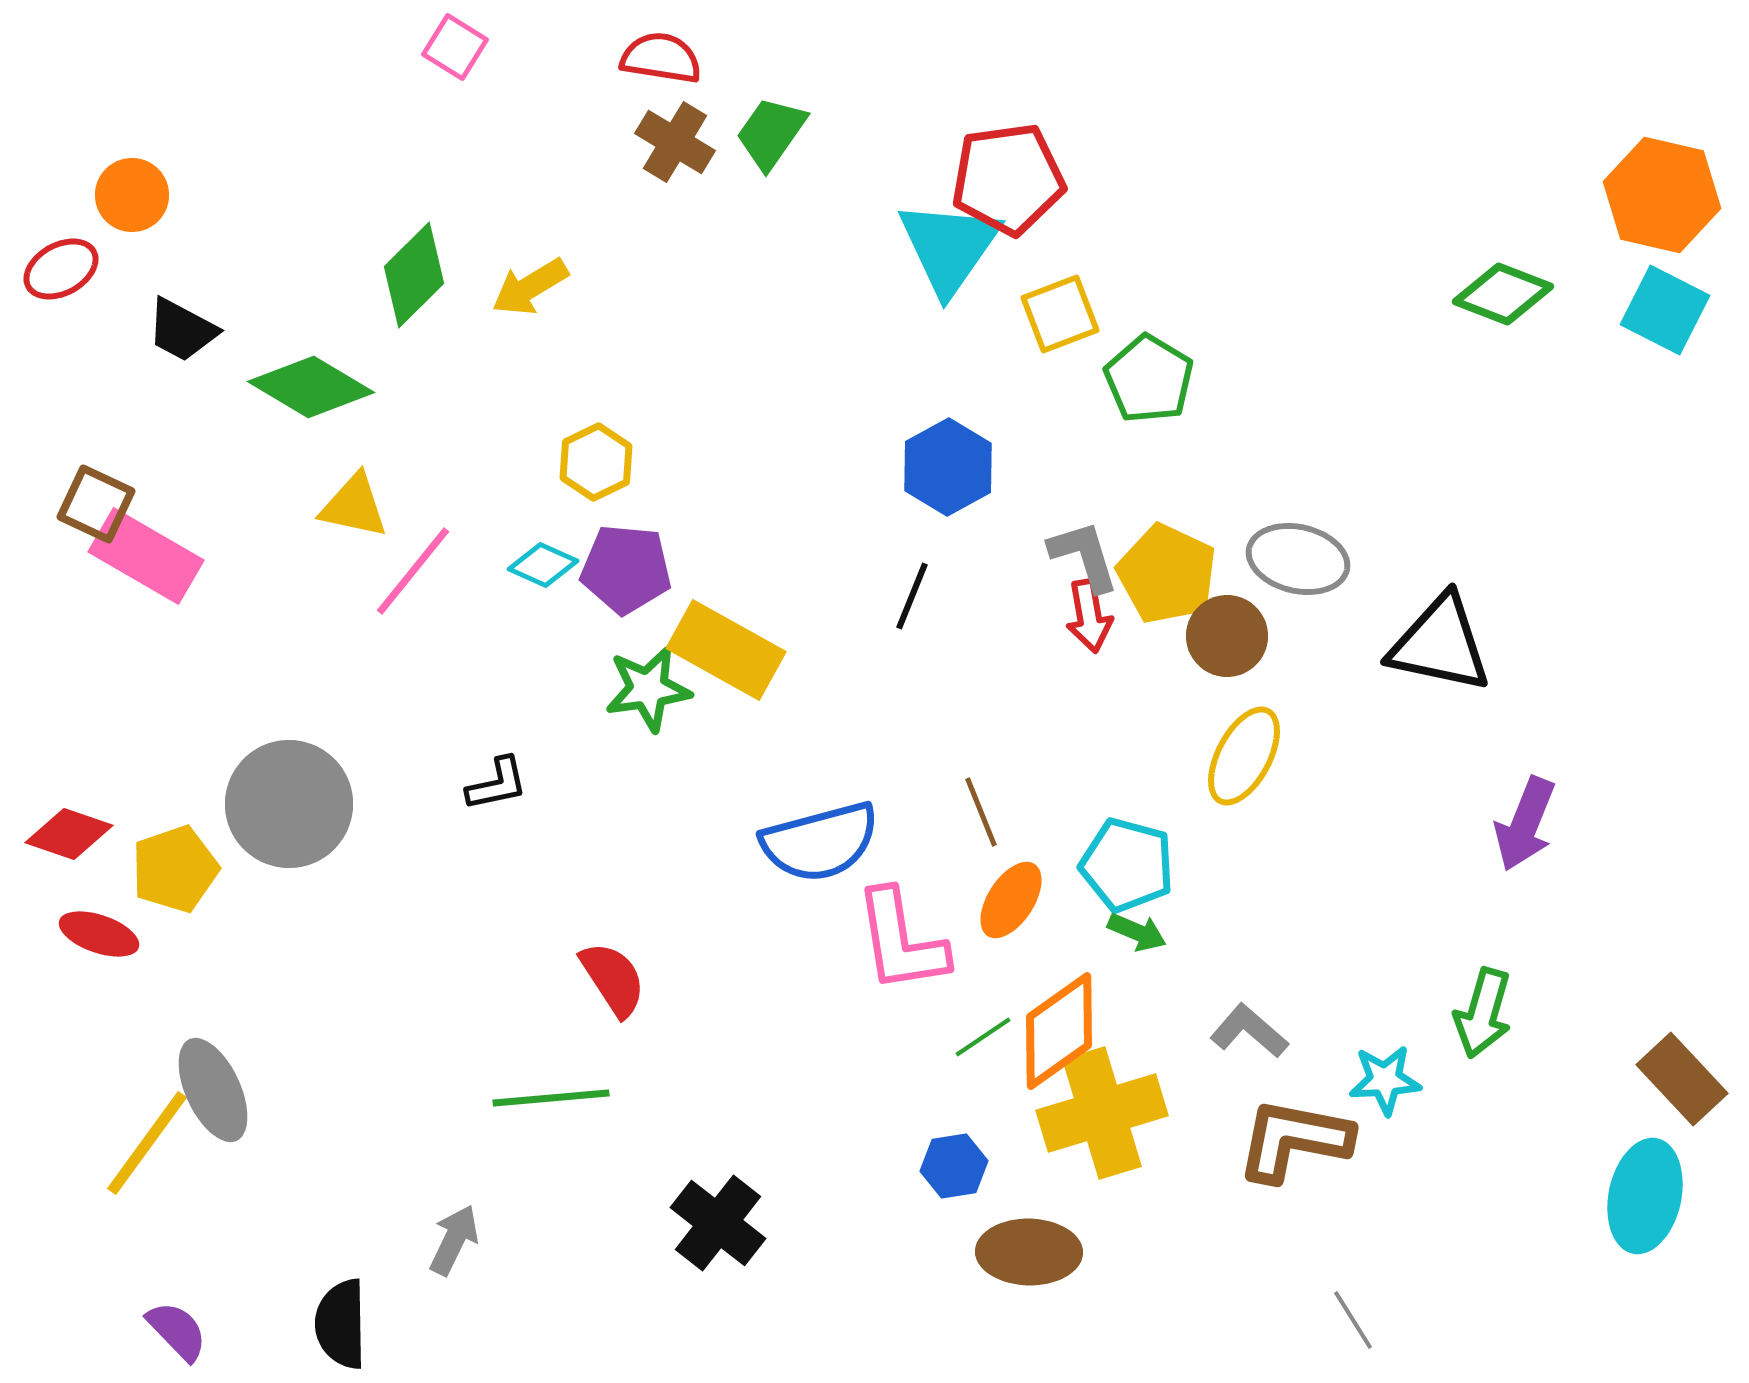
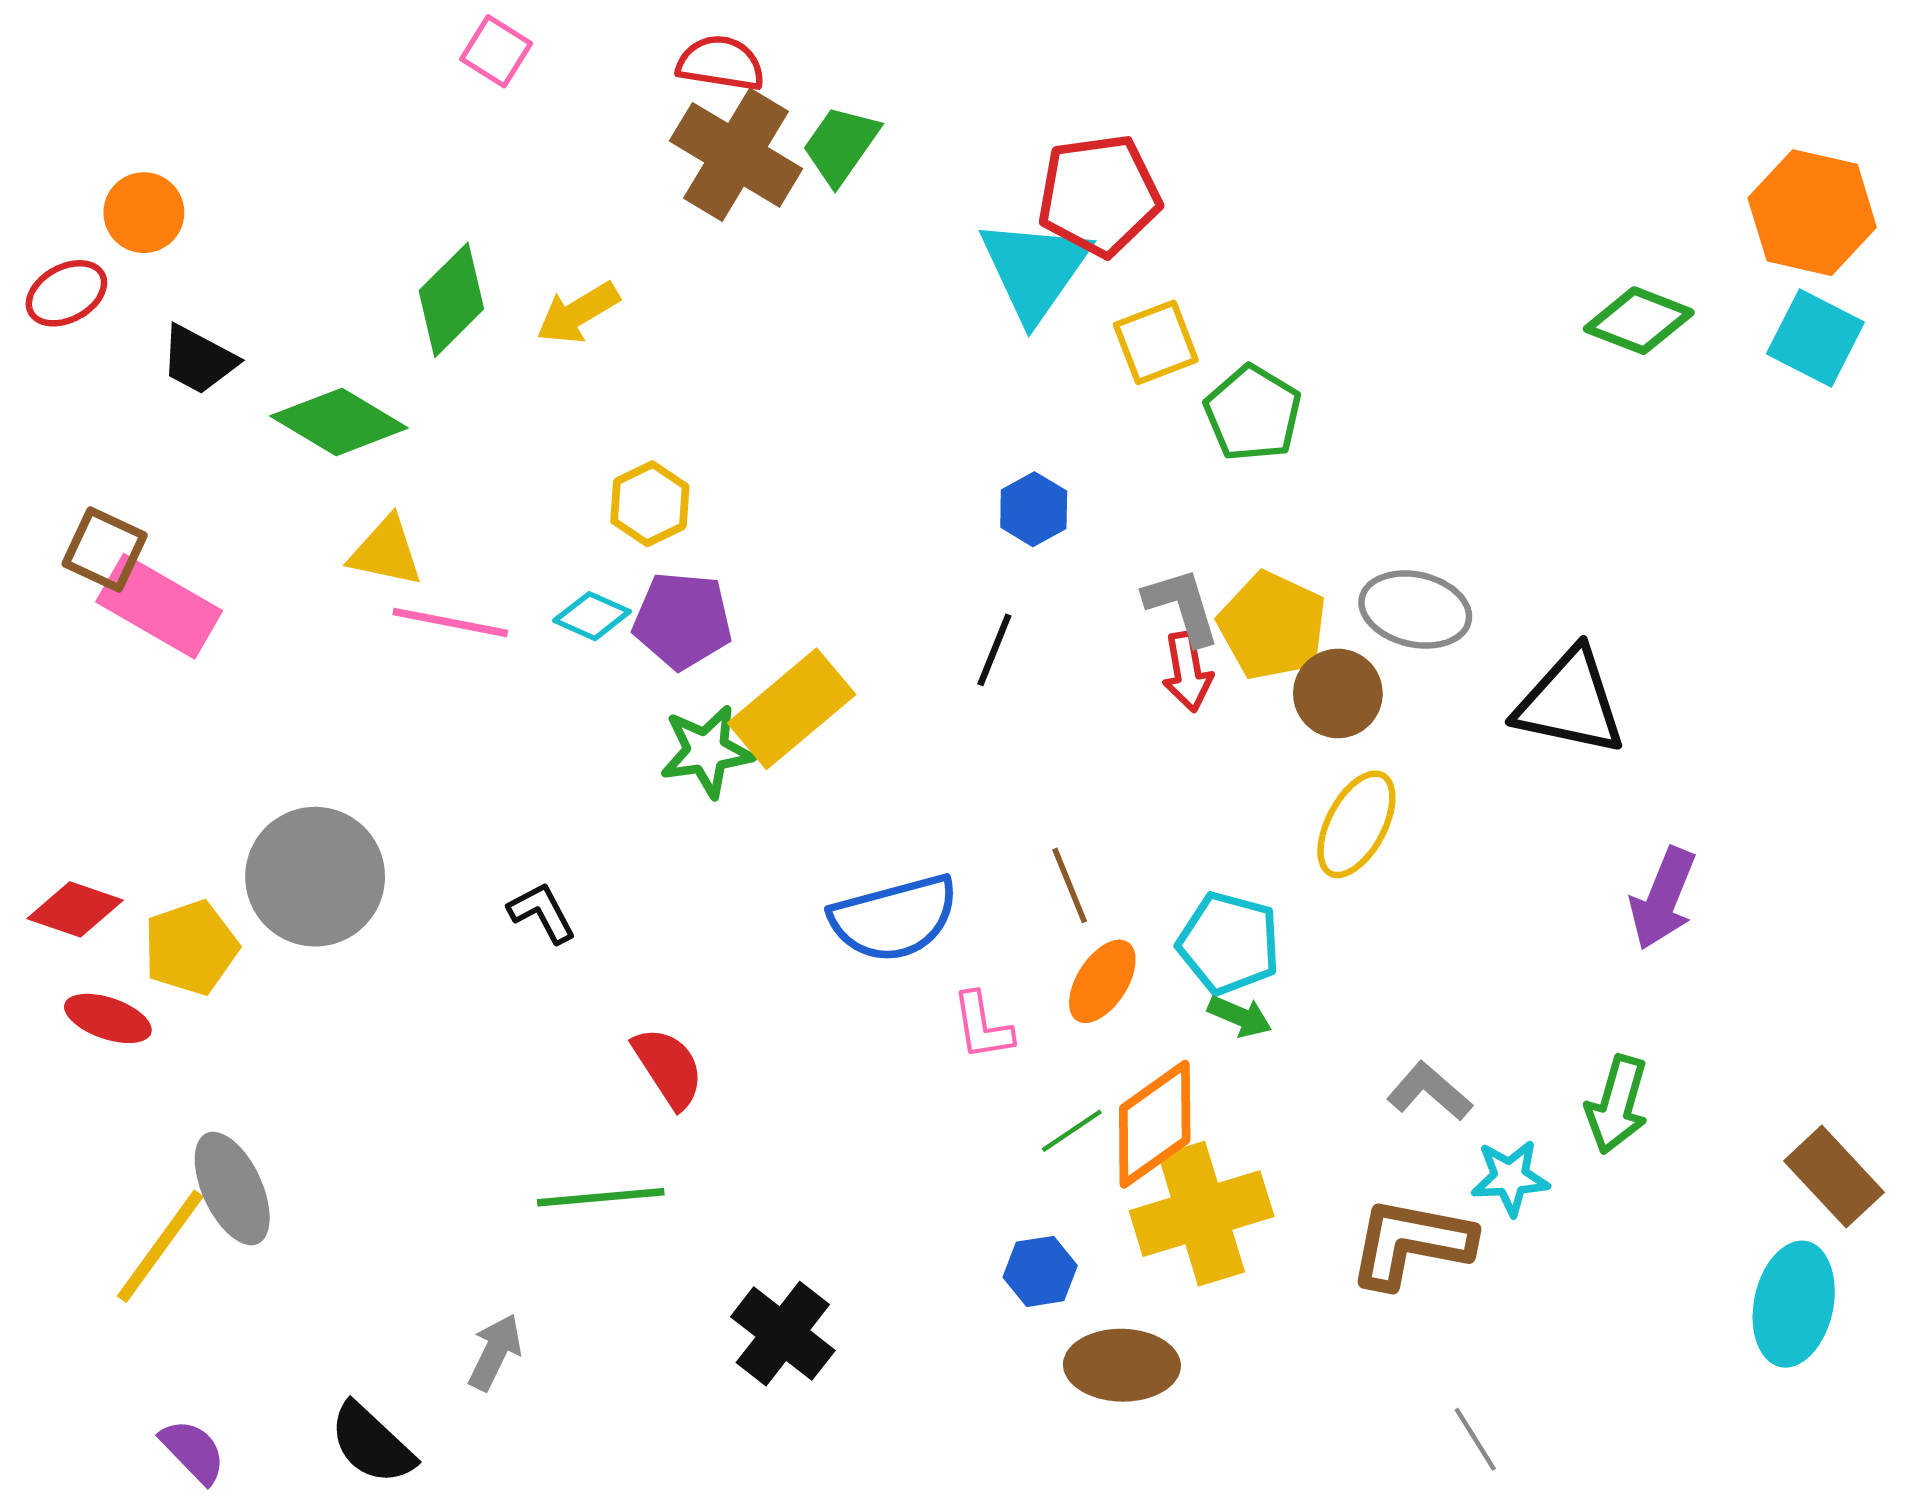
brown cross: (675, 142) -> (736, 155), size x1.5
blue hexagon: (948, 467) -> (1034, 509), size x0.7
pink line: (413, 571) -> (450, 623), turned 62
yellow rectangle: (726, 650) -> (792, 709), turned -69
black L-shape: (497, 784) -> (542, 913), moved, turned -106
pink L-shape: (901, 941) -> (982, 1026), size x0.6
gray L-shape: (1249, 1031) -> (1429, 1091), moved
black semicircle: (341, 1324) -> (372, 1444), turned -46

